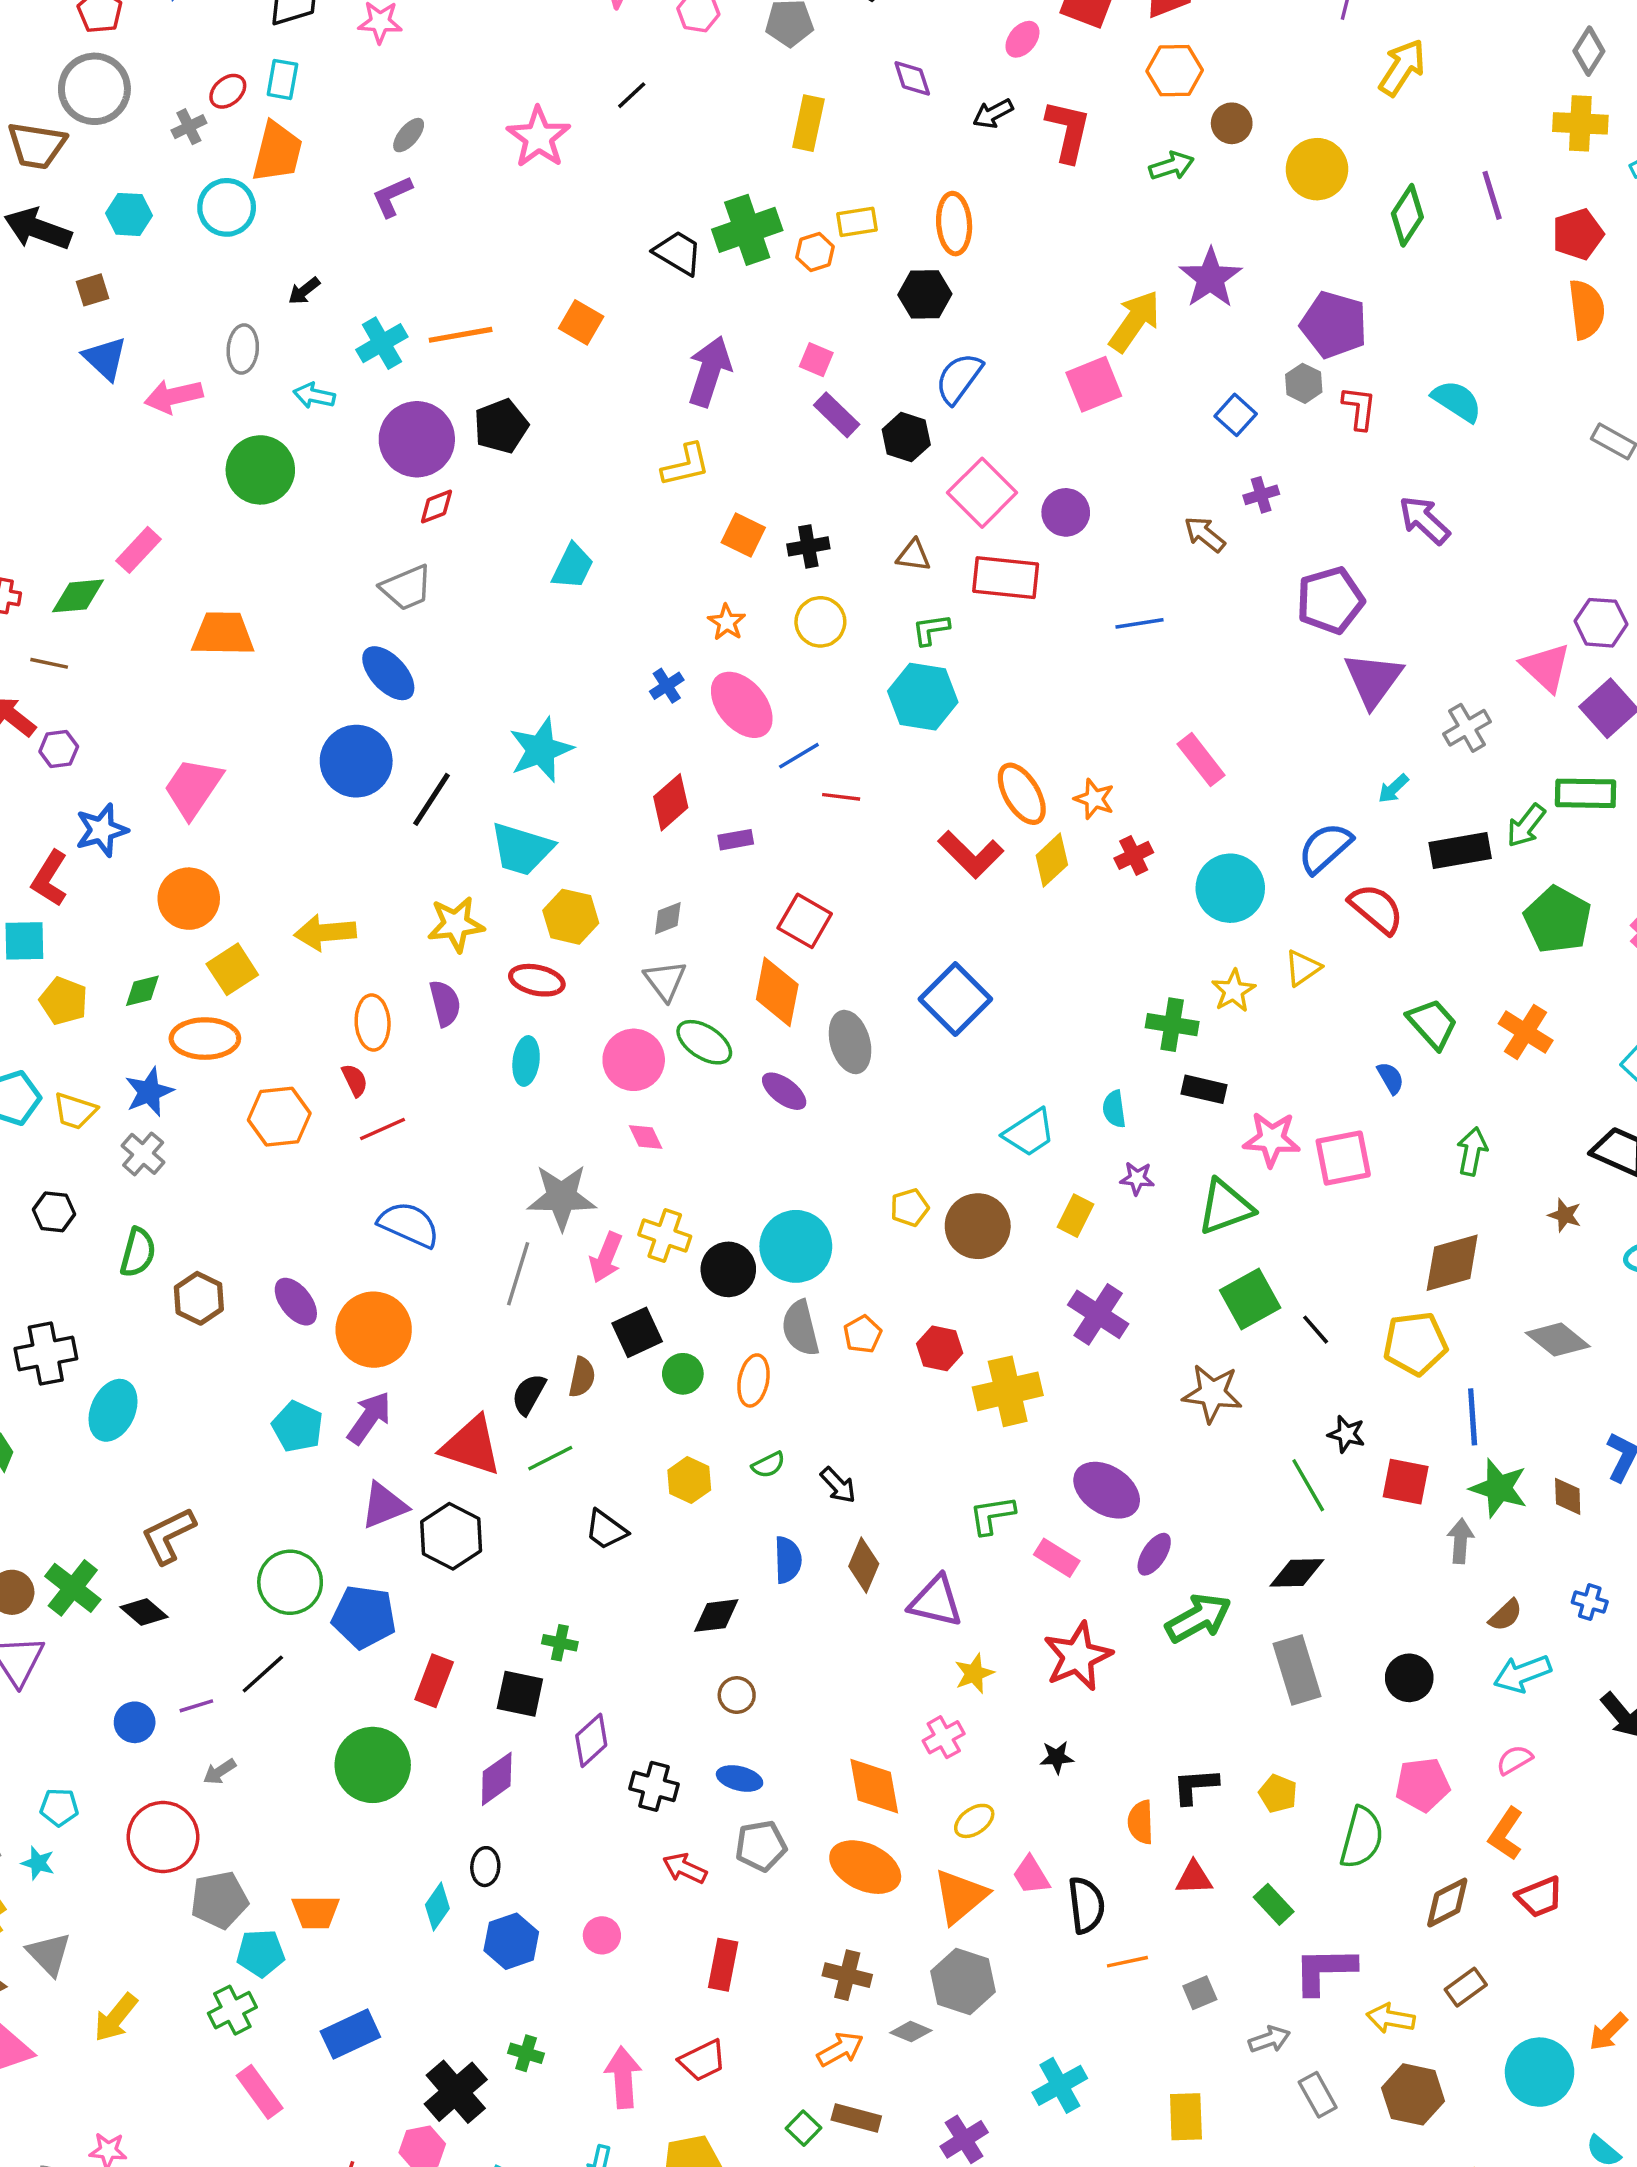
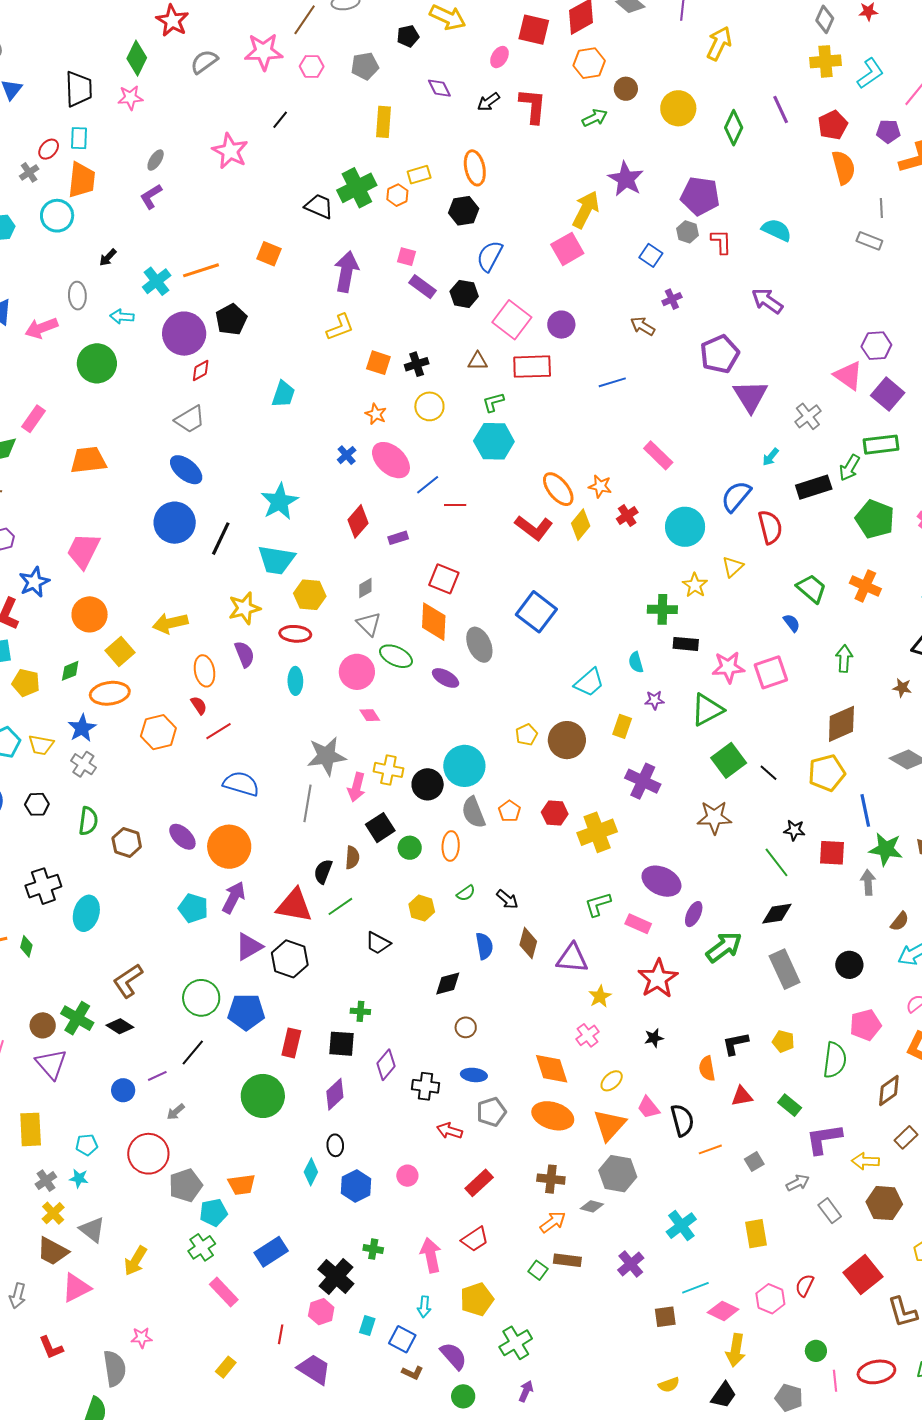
red semicircle: (1376, 909) -> (770, 527), turned 44
red rectangle: (723, 1965) -> (479, 1183), turned 44

